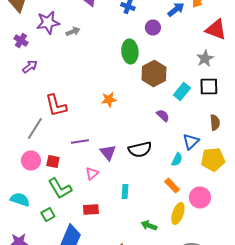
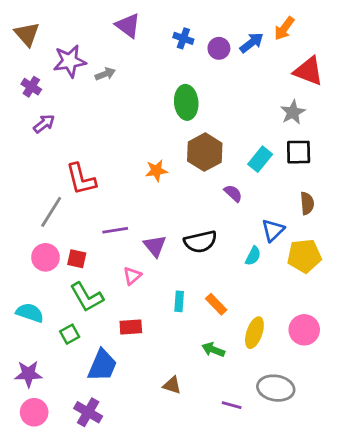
purple circle: (153, 28) -> (219, 48), moved
brown hexagon: (154, 74) -> (205, 152), moved
orange rectangle: (172, 186) -> (216, 304), moved
pink circle: (200, 198) -> (304, 330), moved

